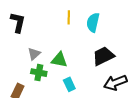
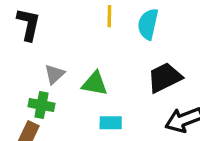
green cross: (39, 73) -> (41, 105), moved
cyan rectangle: (69, 84) -> (111, 123), turned -64

